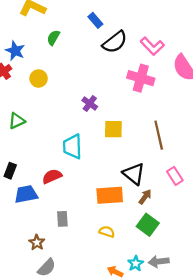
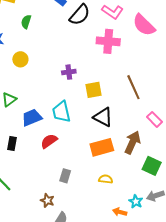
purple cross: (90, 104) -> (69, 72), turned -32
black triangle: (134, 174) -> (103, 117), moved
blue trapezoid: (26, 194) -> (32, 118), moved
brown arrow: (145, 197) -> (132, 143), size x1.6
gray rectangle: (62, 219) -> (65, 176), turned 32
green square: (148, 225) -> (152, 166), moved

